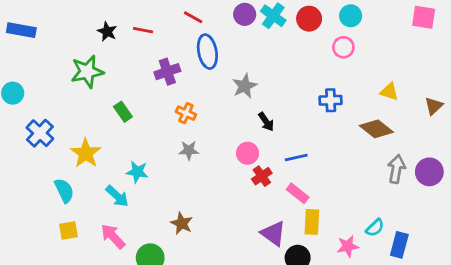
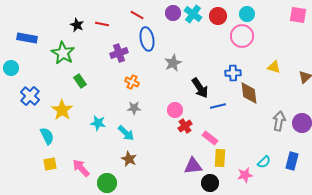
blue rectangle: (21, 30) -> (27, 38), moved
pink circle: (343, 47) -> (242, 36), size x1.5
green star: (87, 72) -> (63, 53), turned -30
green rectangle: (123, 112) -> (80, 81), moved
black arrow: (266, 122) -> (200, 88), moved, size x1.5
brown diamond: (376, 129) -> (249, 93), moved, turned 45
blue line: (296, 158) -> (218, 106), moved
cyan arrow: (117, 196) -> (126, 133), moved
purple triangle: (273, 233) -> (193, 166), turned -42
blue rectangle: (399, 245) -> (292, 161), moved

